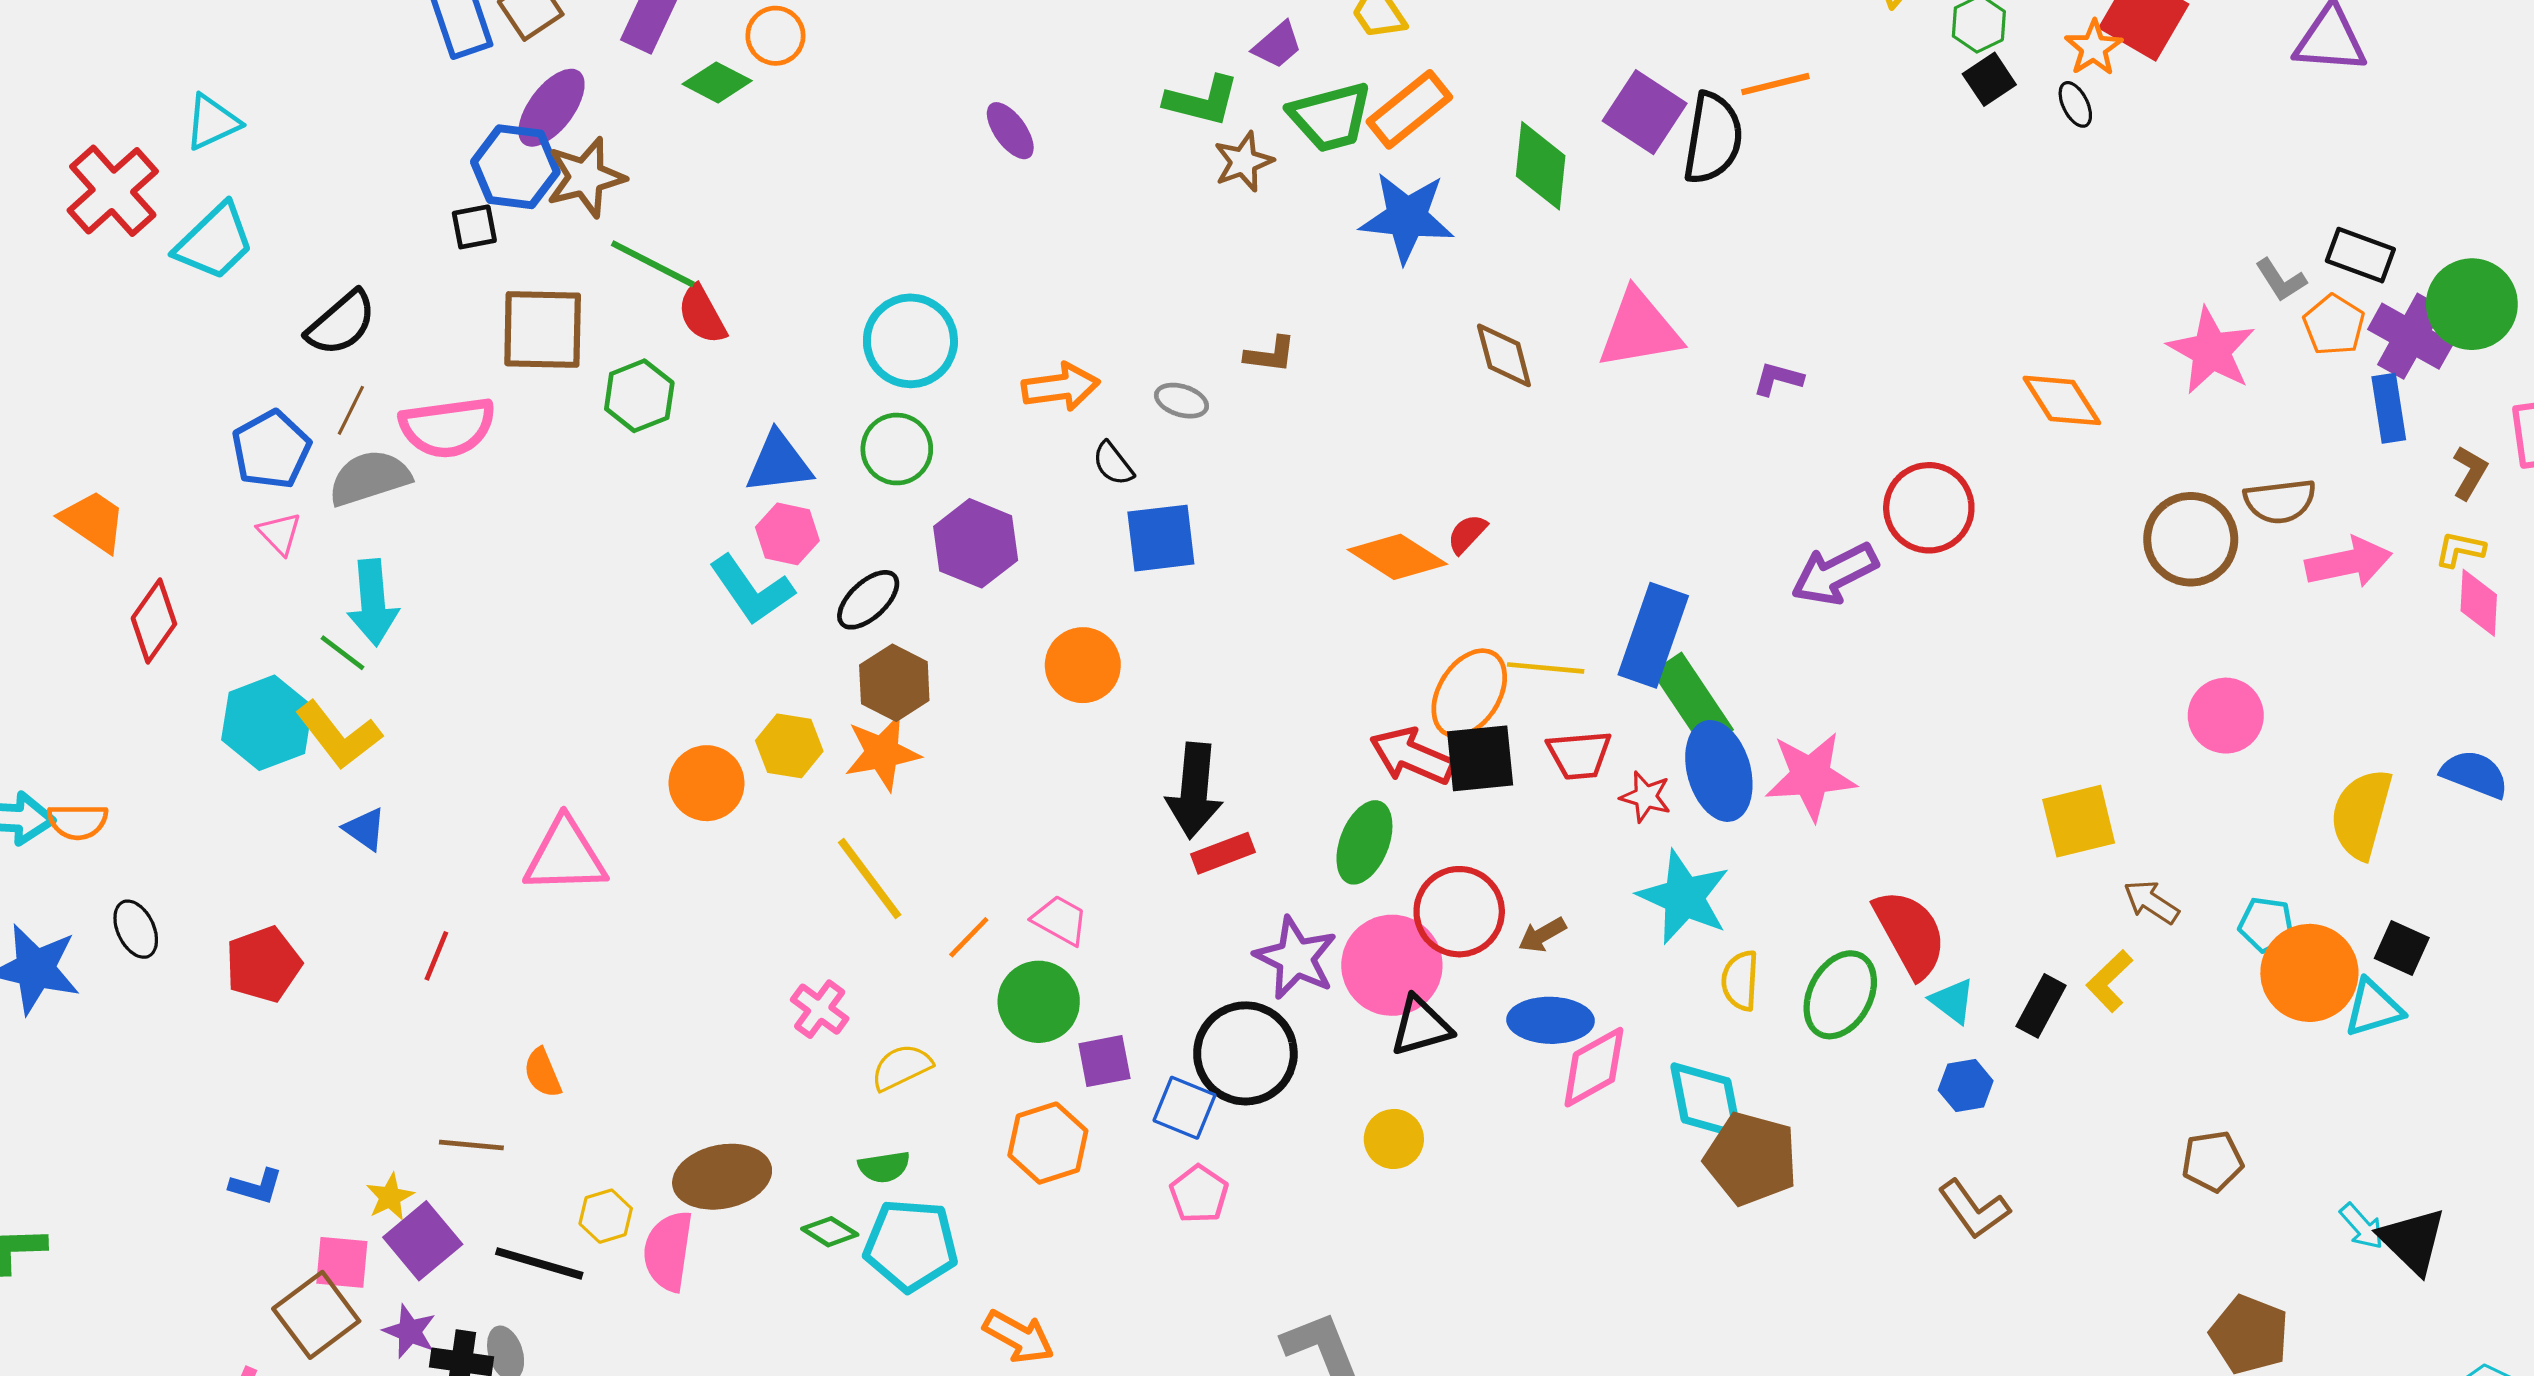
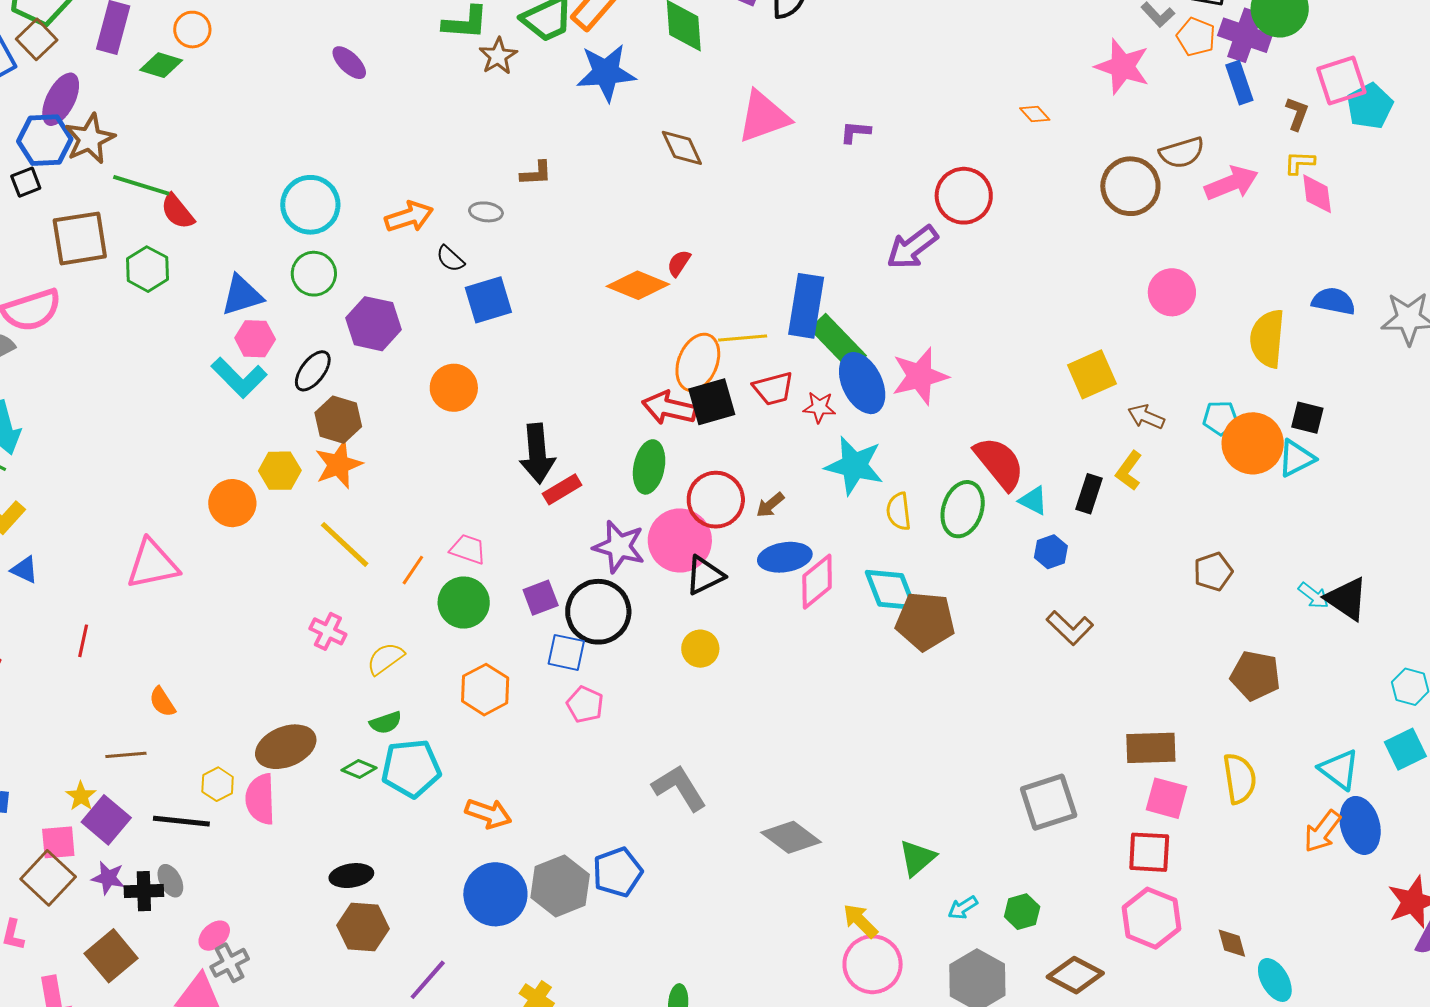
orange diamond: (2062, 400) -> (1035, 114), size x0.6
purple square: (1104, 1061) -> (541, 598), moved

